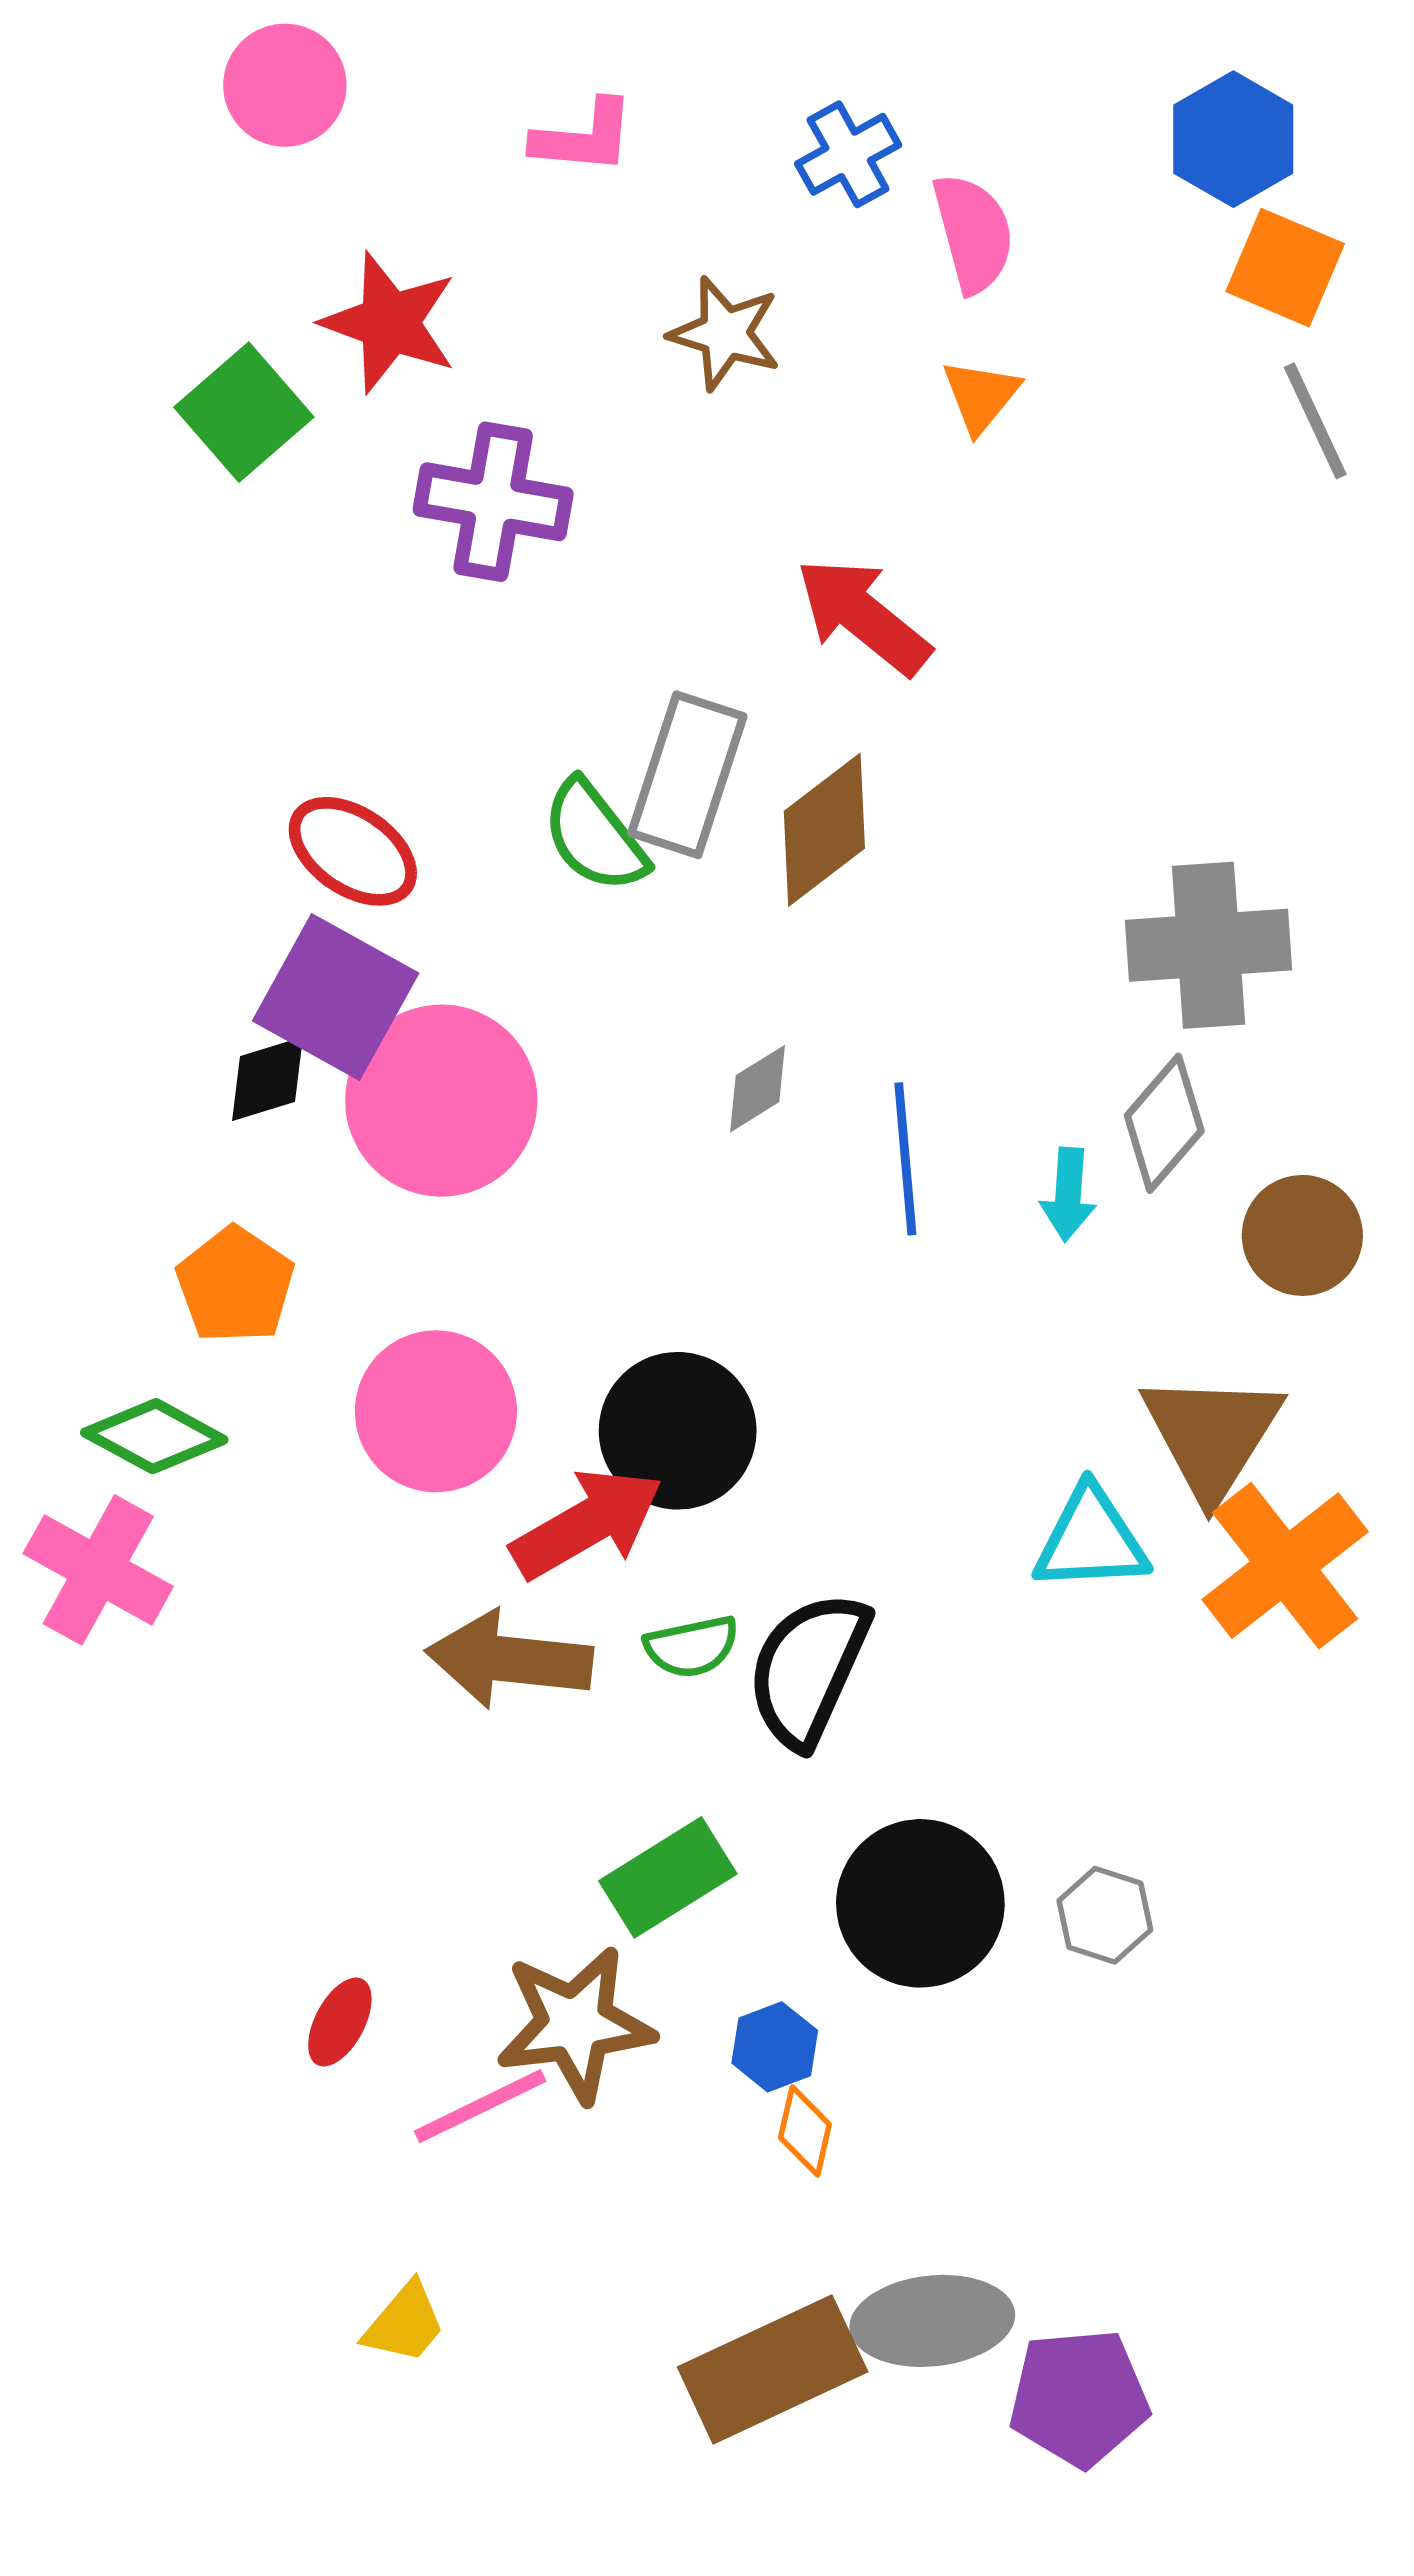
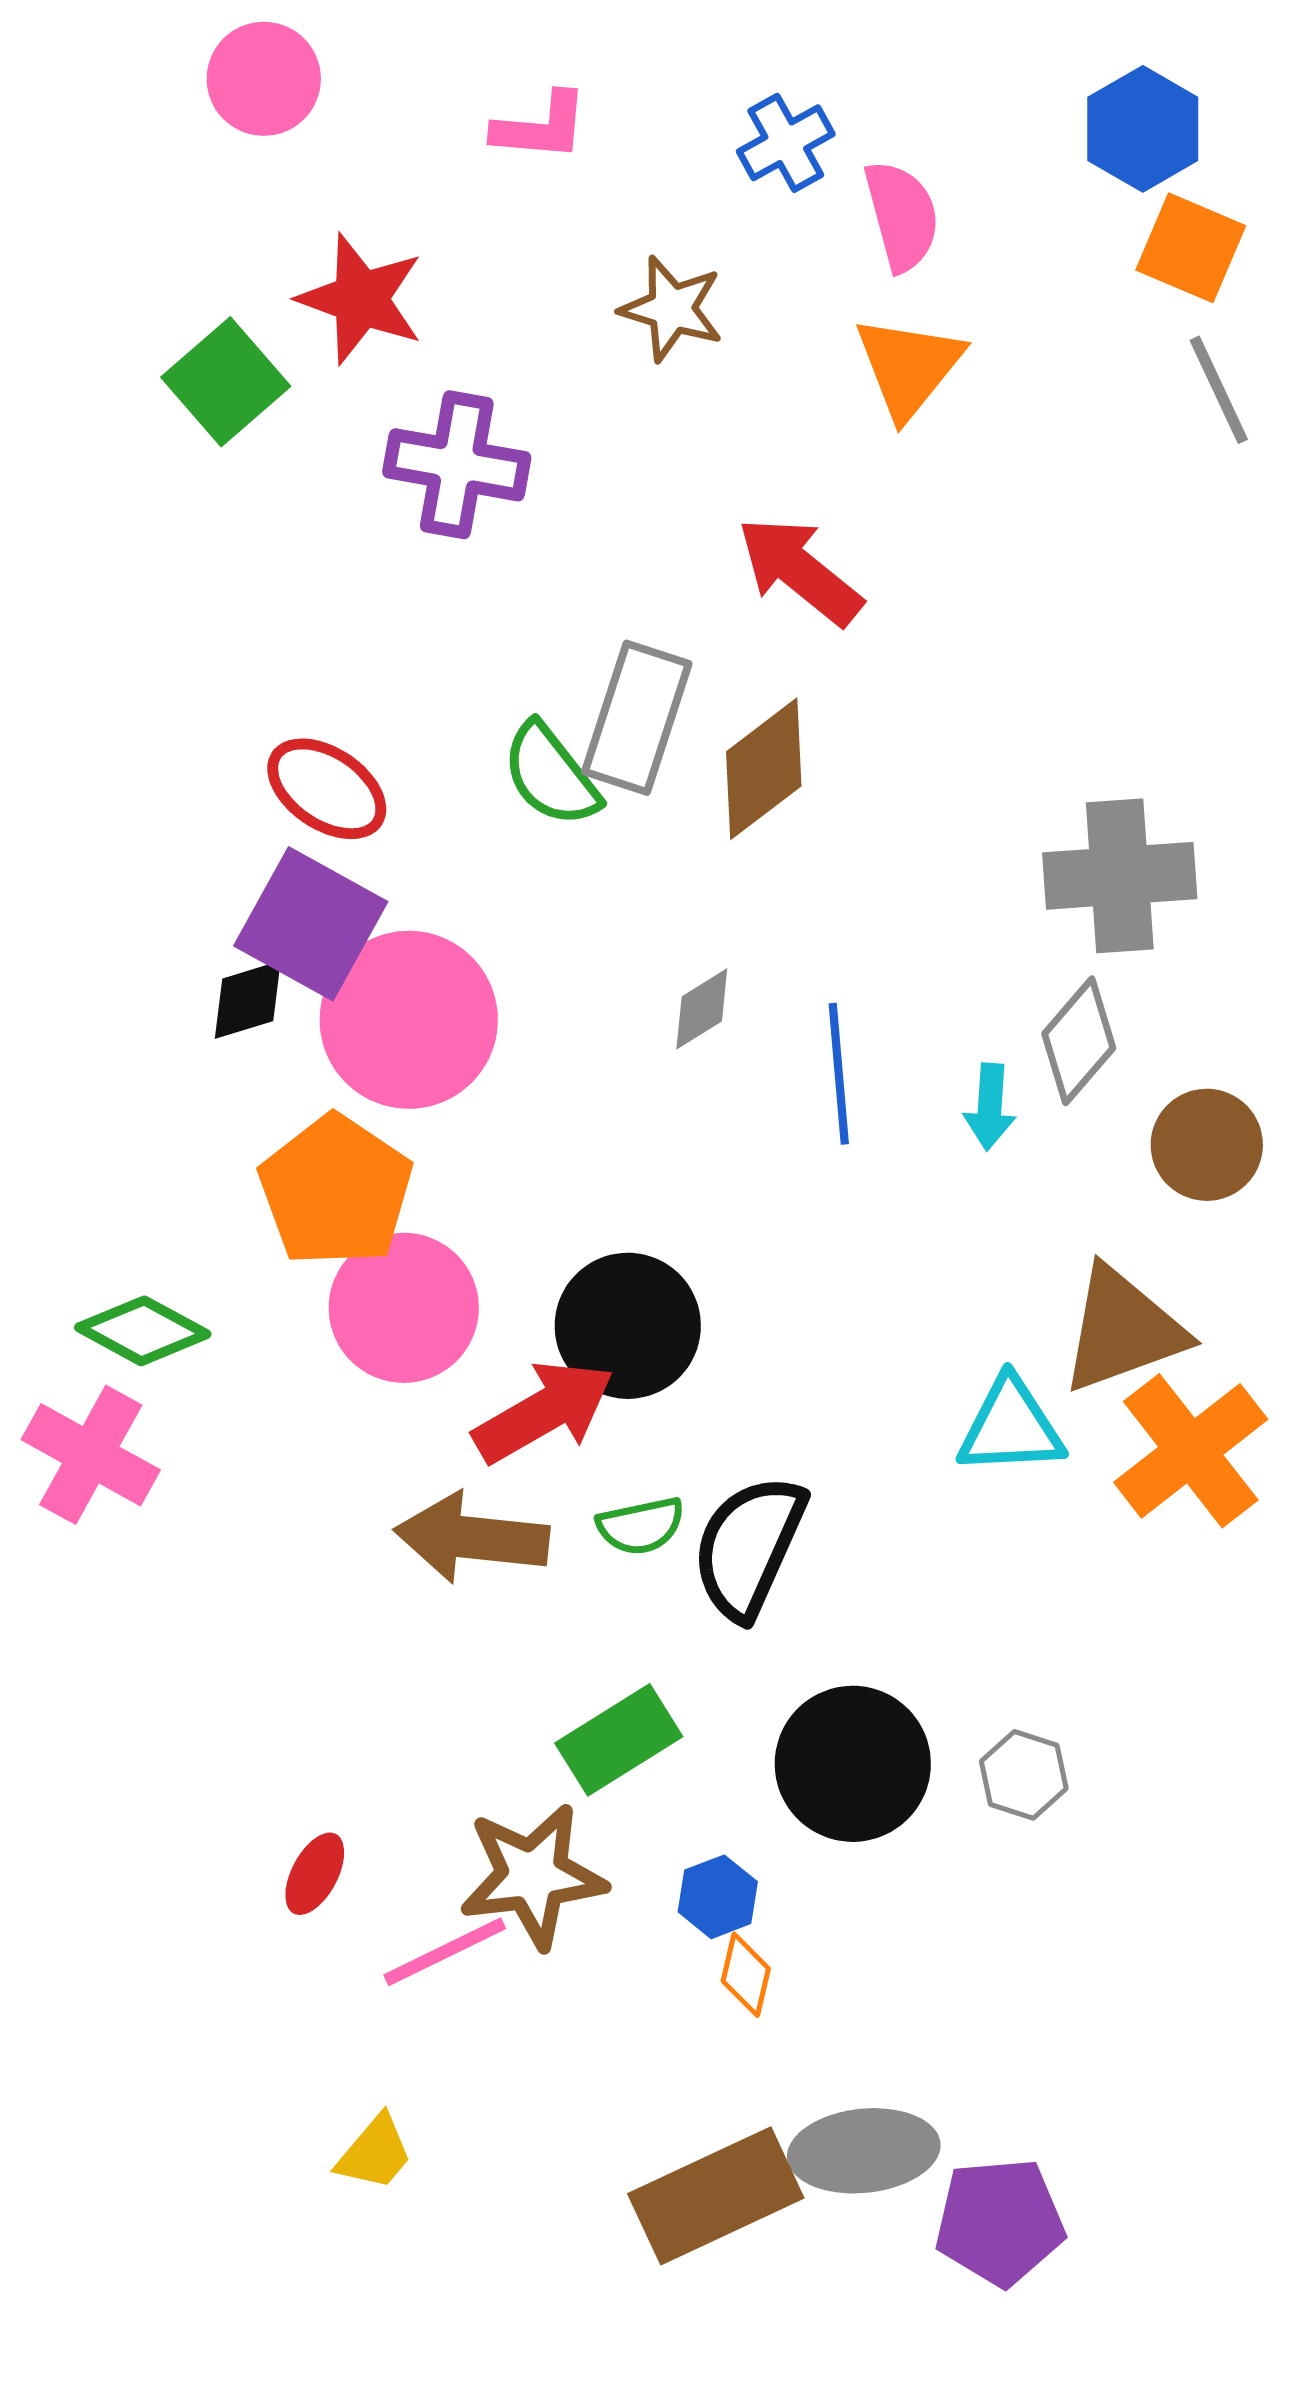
orange triangle: (981, 396) -> (909, 367), size x1.5
orange pentagon: (235, 1285) -> (336, 1191), moved, size x1.4
brown triangle: (1212, 1435) -> (1123, 1330), turned 38

